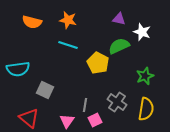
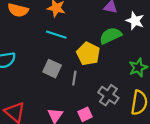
gray square: (45, 90) -> (52, 69), moved
gray line: (85, 105) -> (74, 78), moved

